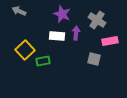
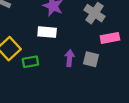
purple arrow: (76, 33) -> (70, 58), moved

